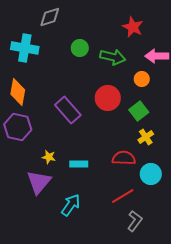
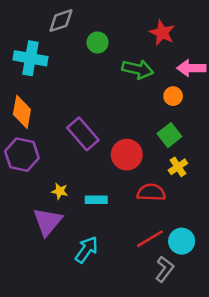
green circle: (80, 48) -> (98, 42), moved
red circle: (108, 98) -> (127, 155), moved
cyan circle: (151, 174) -> (182, 241), moved

